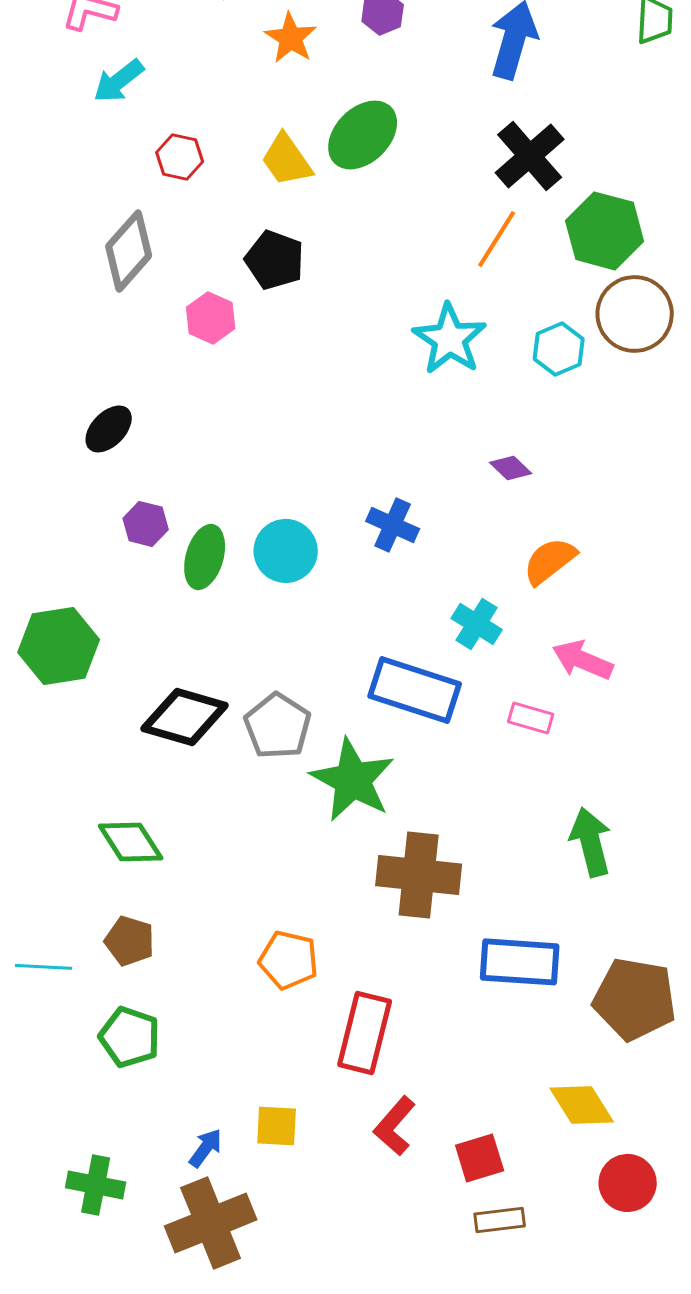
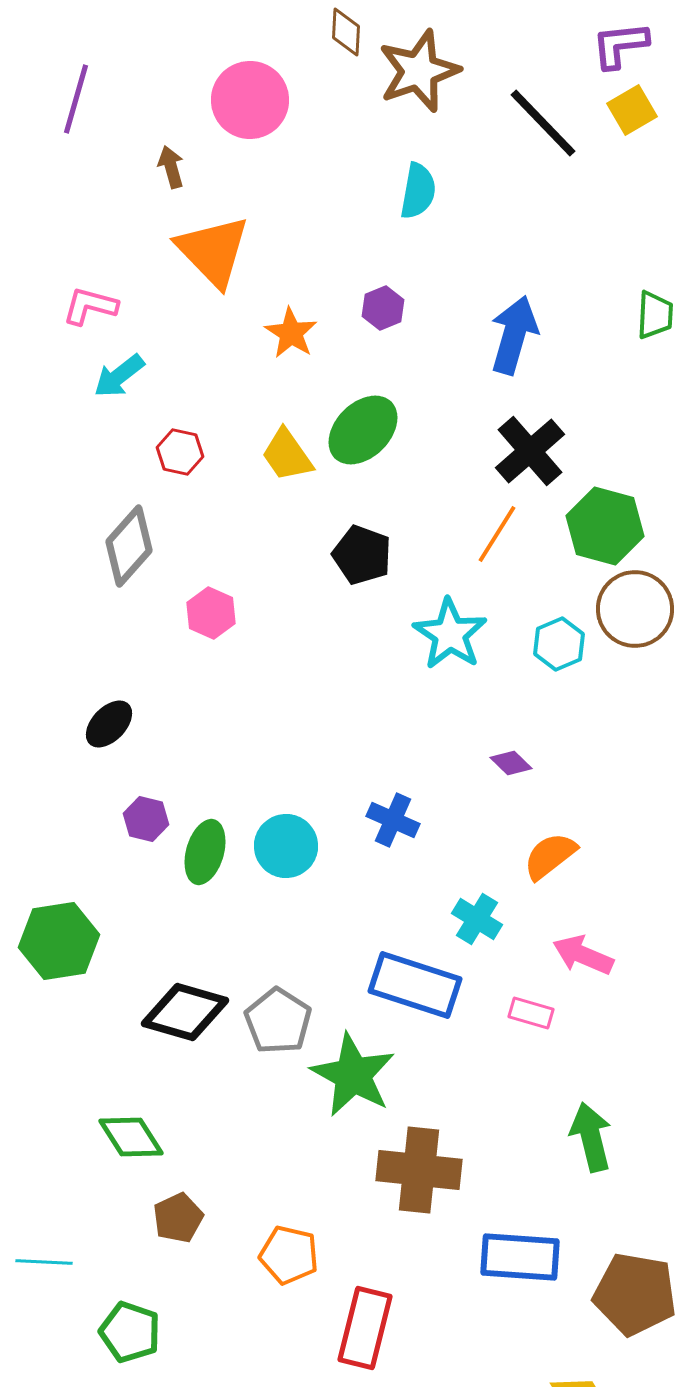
black pentagon: (275, 260) -> (362, 555), moved
brown pentagon: (130, 941) -> (178, 1218), moved, turned 30

